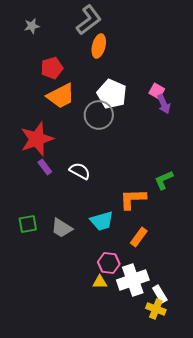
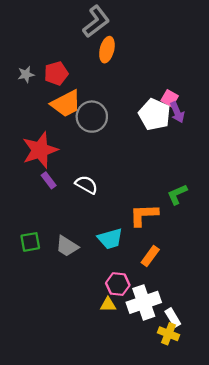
gray star: (32, 26) -> (26, 74), moved
white pentagon: (112, 94) -> (154, 114), moved
gray circle: (99, 115) -> (92, 117), moved

